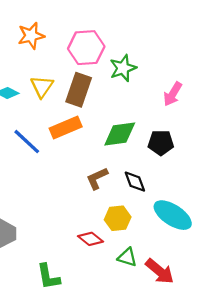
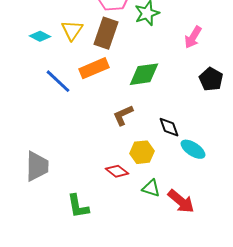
black pentagon: (161, 143) -> (211, 79), moved, turned 30
black diamond: (135, 182) -> (169, 127), moved
cyan ellipse: (173, 215) -> (193, 149), size x0.7

